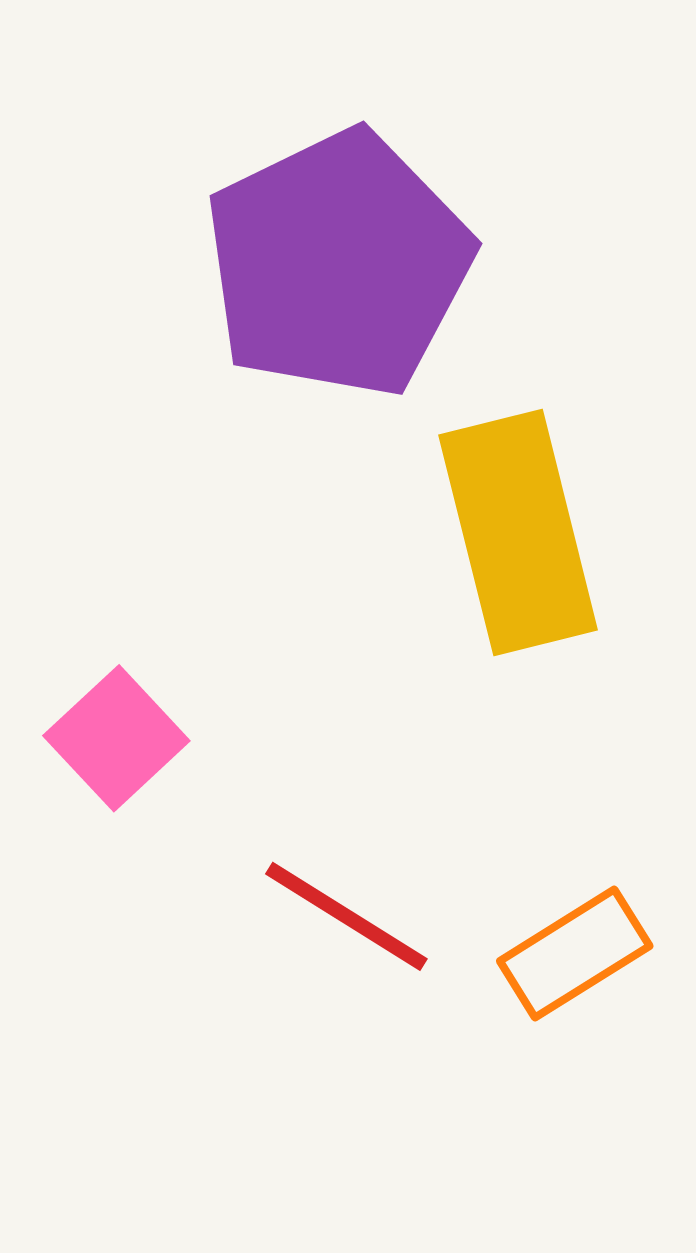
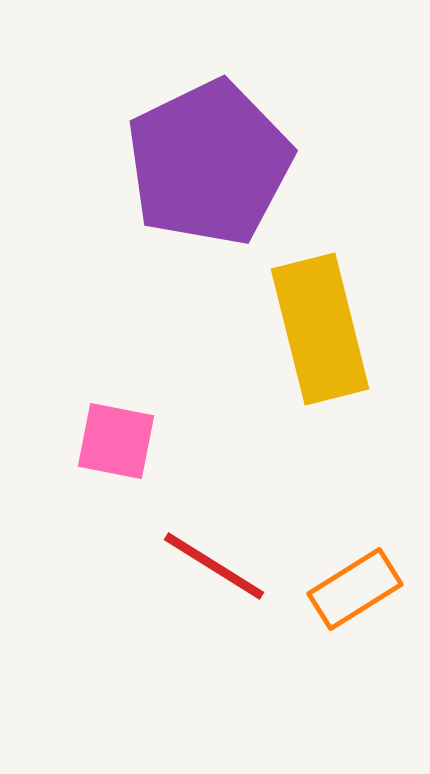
pink square: (116, 738) -> (116, 441), moved, turned -36

